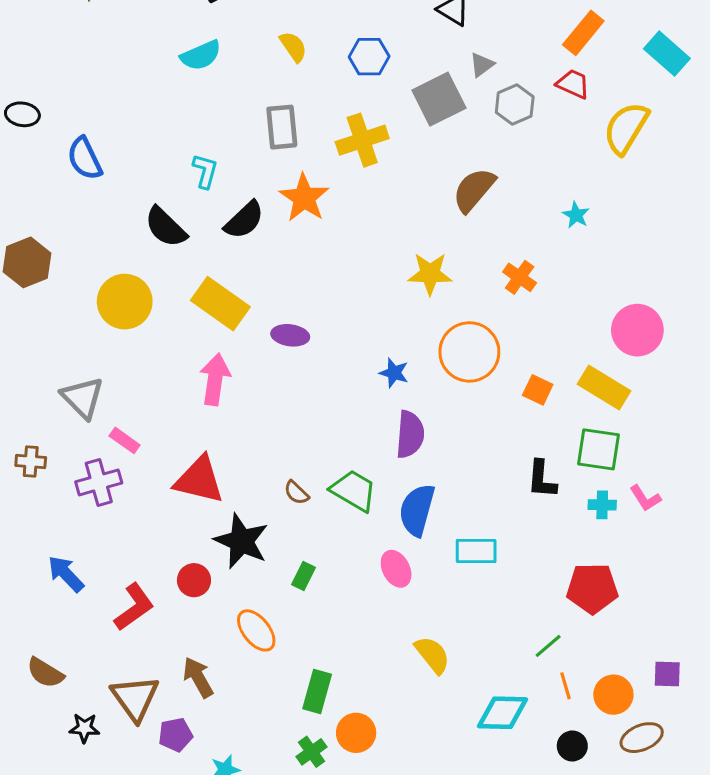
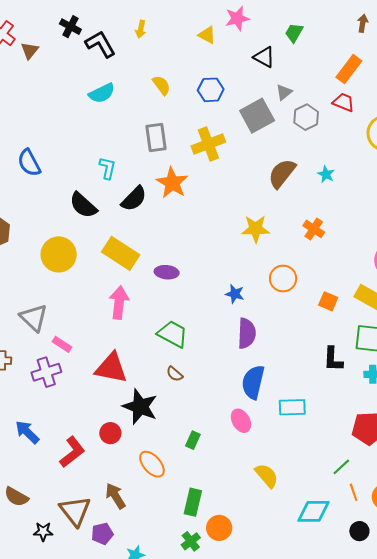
cyan star: (576, 215) -> (326, 174), moved
orange circle: (469, 352) -> (283, 279), size x0.7
green trapezoid: (354, 491) -> (173, 334), moved
green rectangle: (304, 576) -> (193, 440), moved

